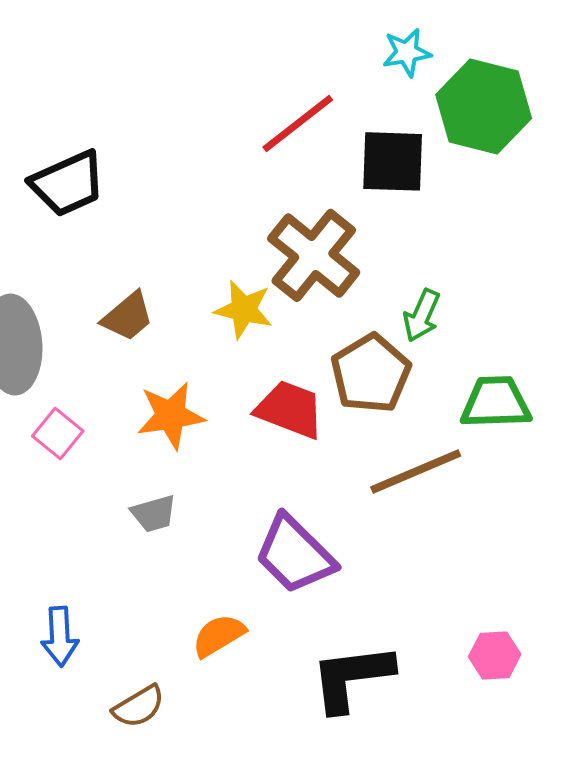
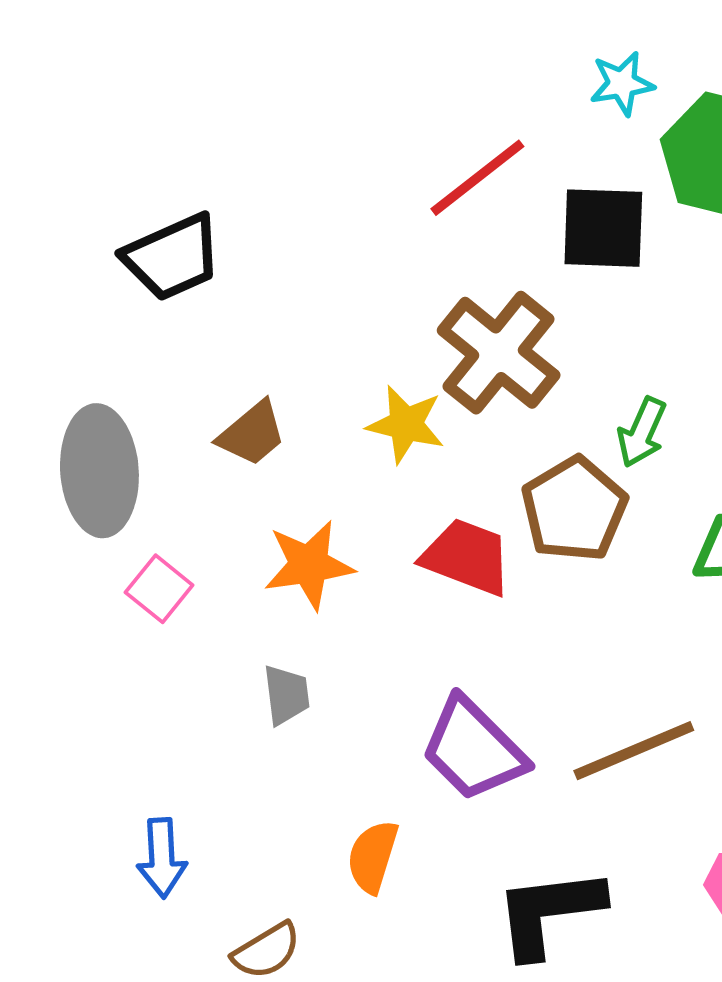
brown line: (416, 471) -> (634, 751), moved
gray trapezoid: (154, 513) -> (286, 695), turned -81
orange semicircle: (219, 635) -> (373, 857), turned -42

